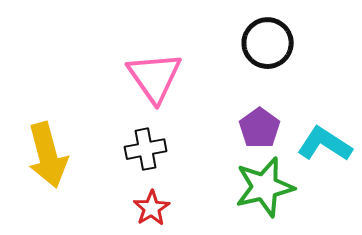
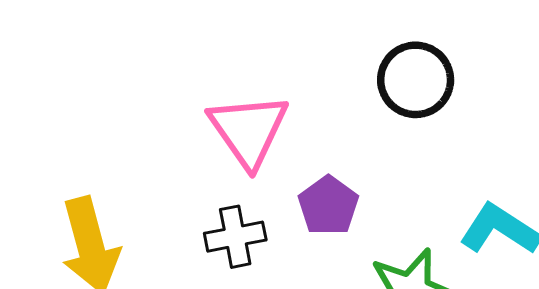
purple pentagon: (260, 128) -> (328, 206), moved

